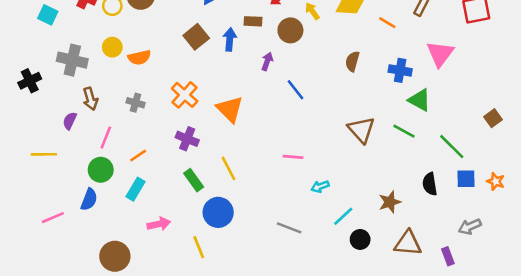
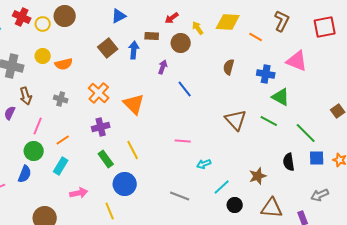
pink triangle: (440, 54) -> (297, 61), turned -45
purple cross: (187, 139) -> (101, 127), turned -36

